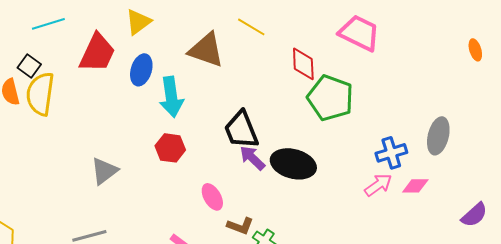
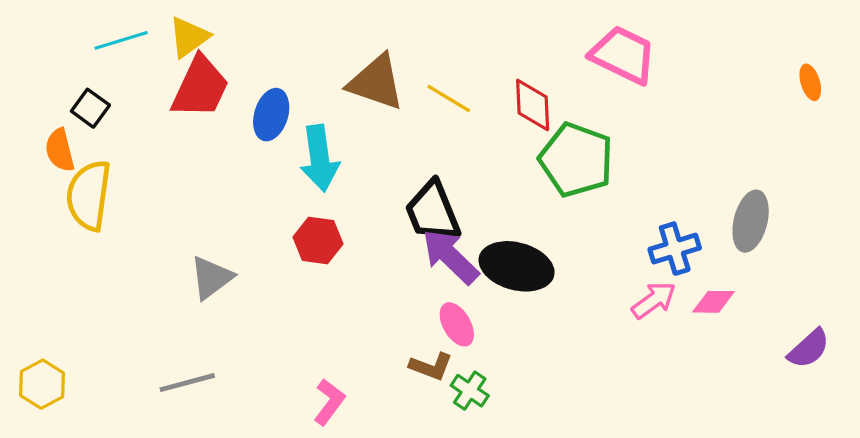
yellow triangle: (138, 22) -> (189, 37), moved
yellow line: (251, 27) -> (449, 98), moved
yellow semicircle: (40, 94) -> (89, 195), moved
purple arrow: (252, 158) -> (450, 257), size x1.4
pink ellipse: (212, 197) -> (457, 324), moved

